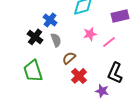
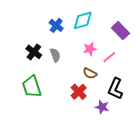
purple rectangle: (120, 16) -> (120, 31), turned 60
blue cross: (50, 20) -> (56, 25), moved
brown semicircle: (69, 58) -> (90, 73), moved, turned -112

